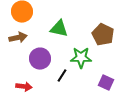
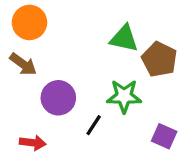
green triangle: (59, 29) -> (124, 38), moved
brown arrow: (18, 38) -> (23, 64), turned 48

